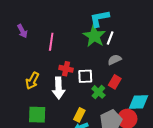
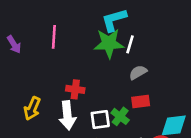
green star: (94, 36) -> (109, 43), turned -30
pink line: (51, 42) -> (54, 37), moved
white square: (85, 76) -> (100, 119), moved
red rectangle: (115, 82) -> (141, 102), turned 56

